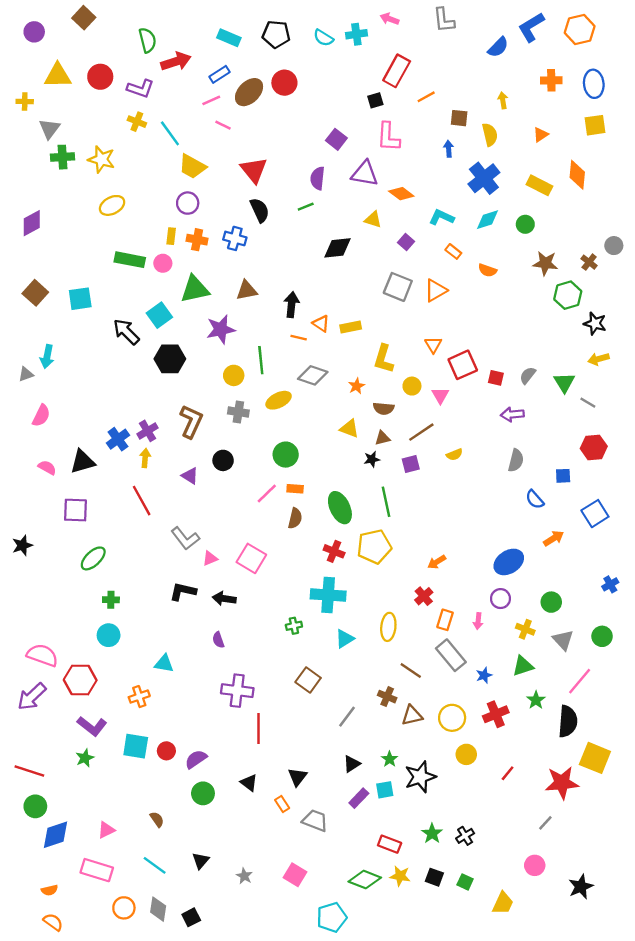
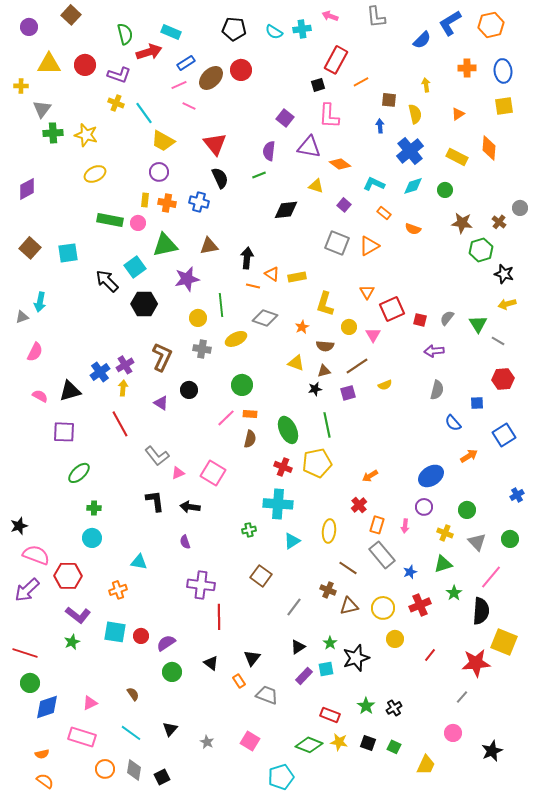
cyan rectangle: (229, 38) -> (171, 32), moved
black star: (22, 545) -> (19, 526), moved
black L-shape: (183, 591) -> (155, 501), turned 70

